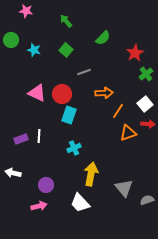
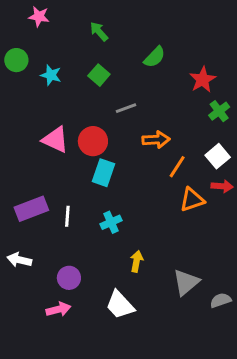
white line: (39, 136) -> (67, 216), moved
purple rectangle: (21, 139) -> (31, 209), size x1.5
yellow arrow: (91, 174) -> (137, 261), size x0.6
gray triangle: (124, 188) -> (186, 282), turned 30

